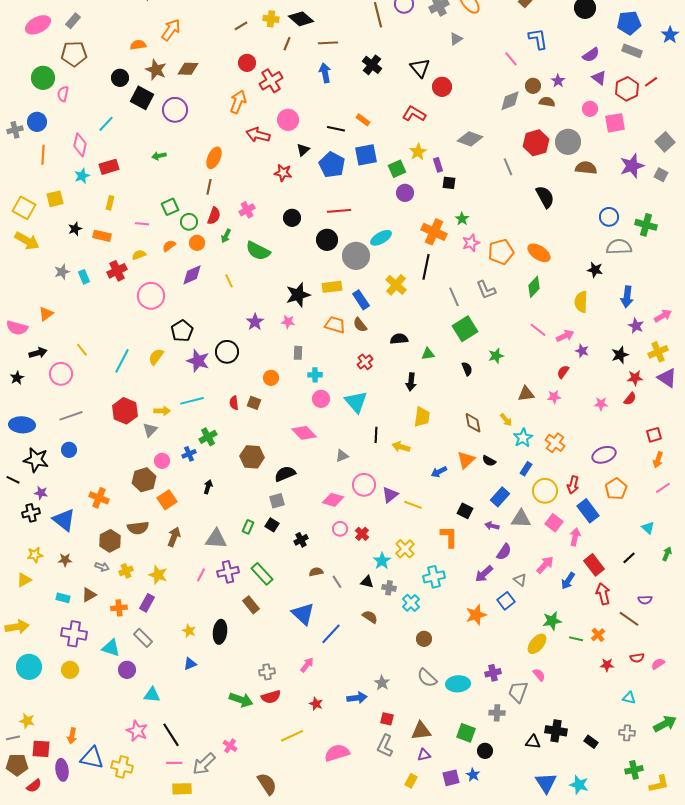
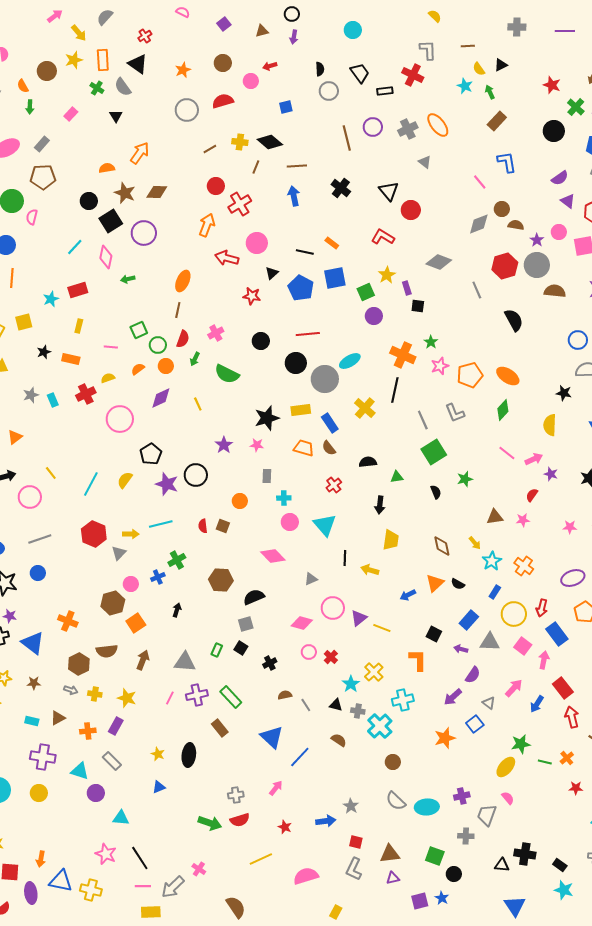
gray triangle: (456, 39) -> (425, 162), turned -48
purple star: (558, 81) -> (537, 240), moved
black square: (142, 98) -> (111, 221), turned 30
pink diamond: (80, 145) -> (106, 257), moved
yellow cross: (126, 571) -> (95, 694), turned 32
cyan cross: (411, 603) -> (380, 726), size x1.4
yellow rectangle: (411, 781) -> (336, 912), moved
cyan star: (579, 785) -> (564, 890), moved

